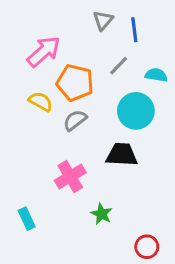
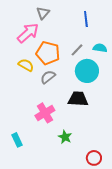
gray triangle: (103, 20) -> (43, 13), moved
gray line: (119, 66) -> (77, 50), moved

